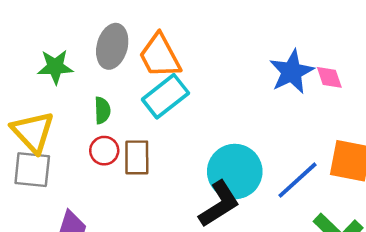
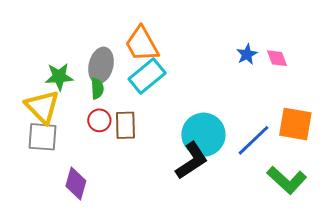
gray ellipse: (112, 46) -> (101, 65), moved
green star: (55, 67) -> (59, 77), moved
blue star: (292, 72) -> (247, 54), size x0.6

